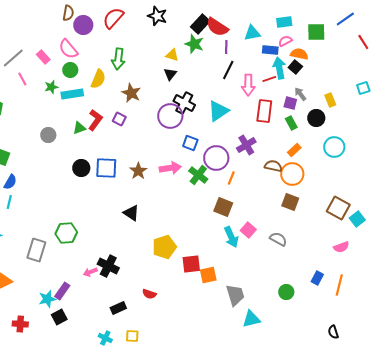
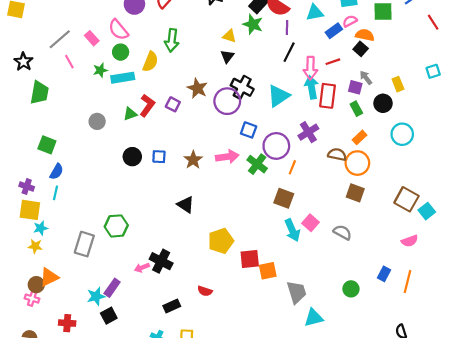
blue rectangle: (270, 50) -> (334, 31), turned -42
cyan arrow: (279, 68) -> (312, 87), moved
brown star: (131, 93) -> (197, 88), moved
blue square: (106, 168) -> (159, 157), size x0.6

